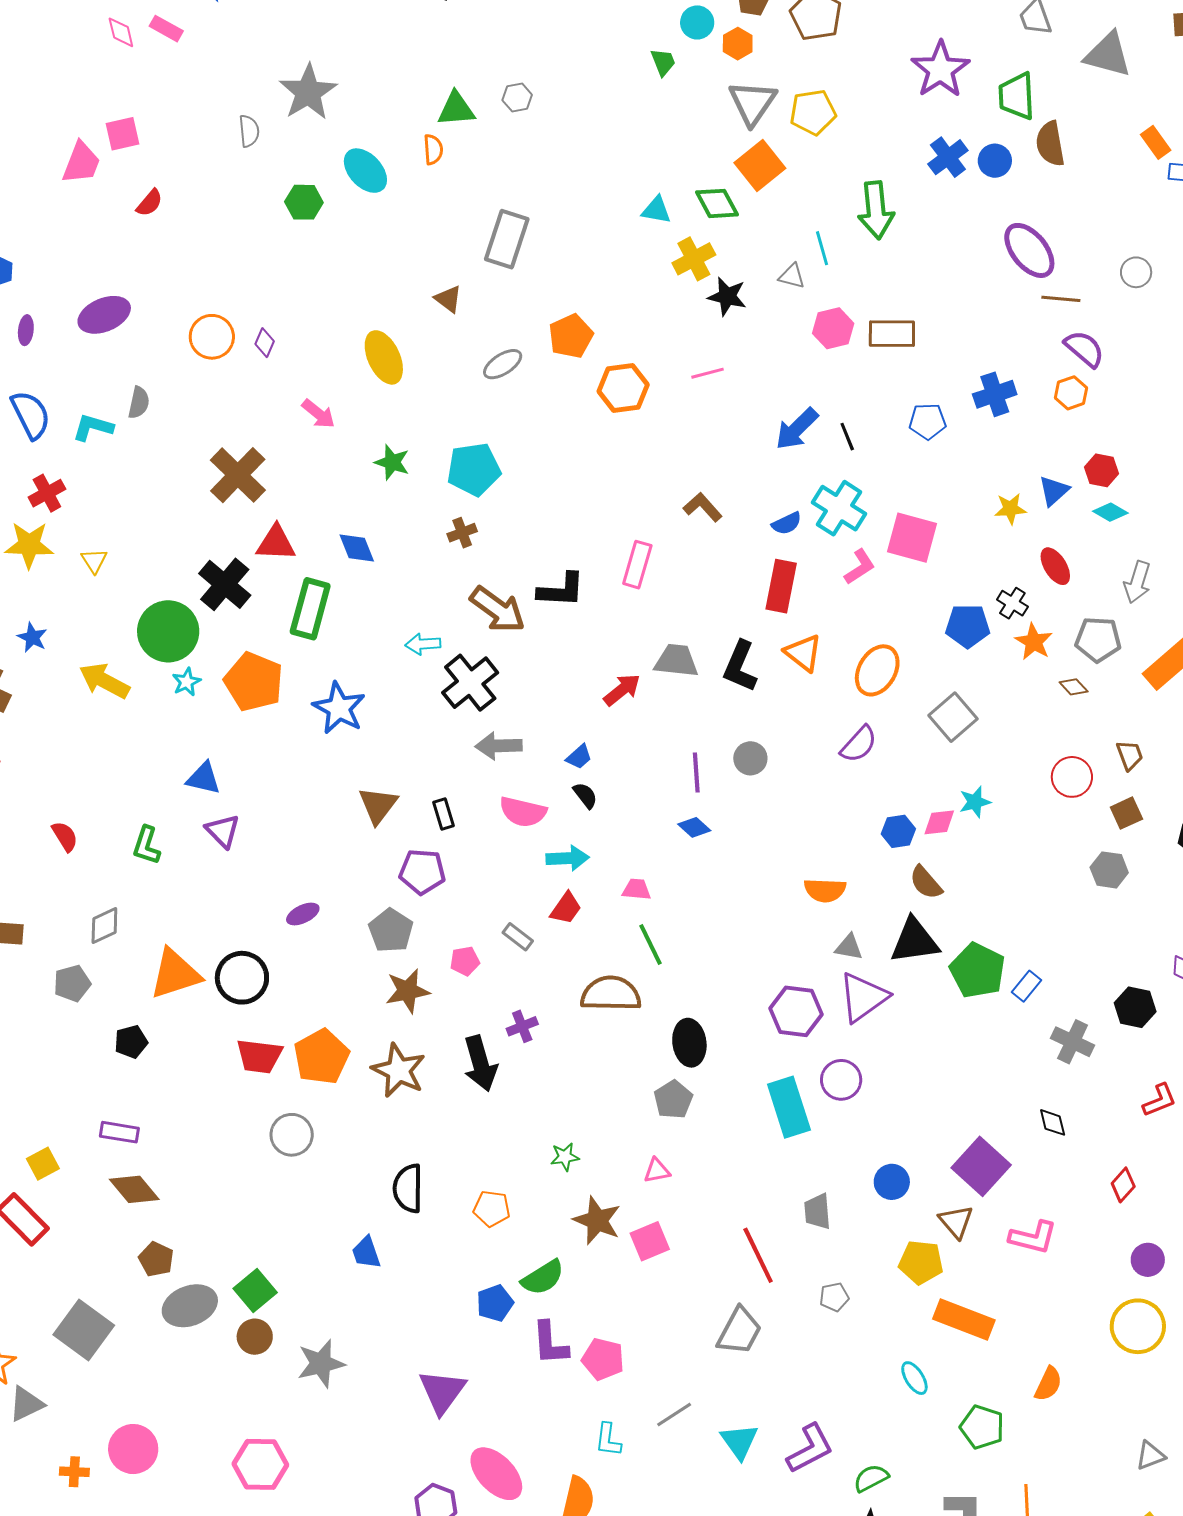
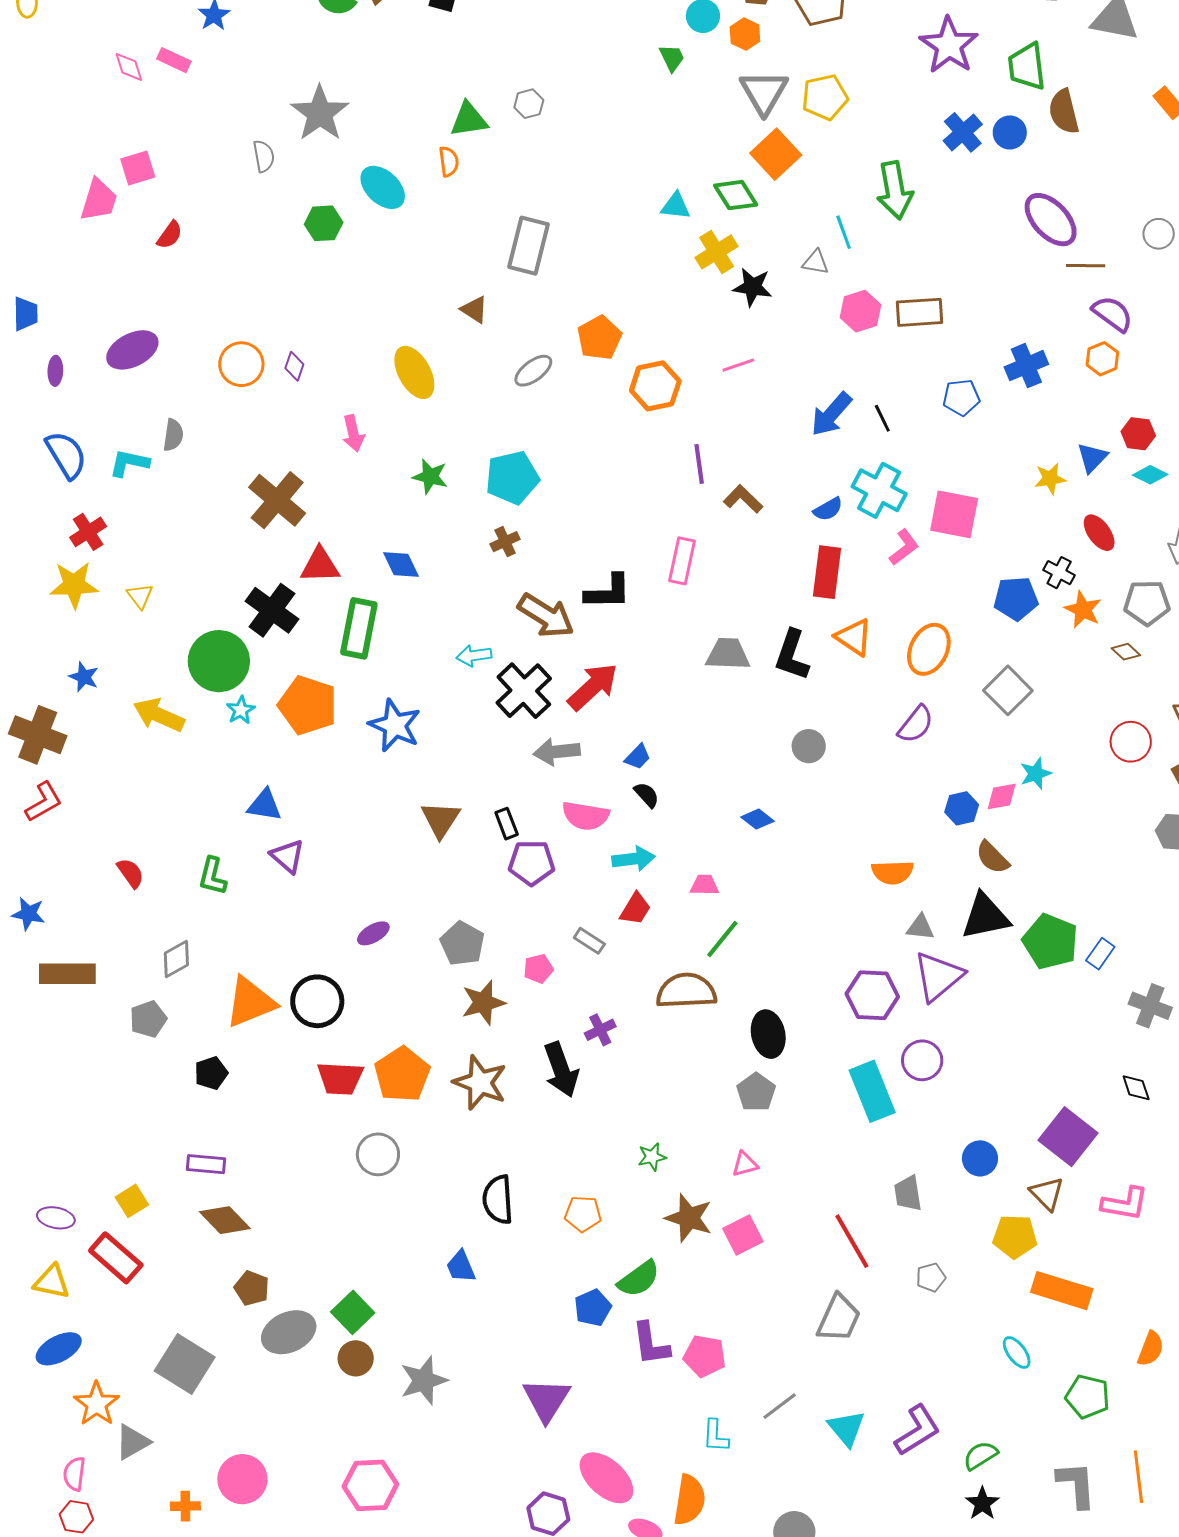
pink arrow: (318, 414) -> (353, 433), turned 42
red arrow: (622, 690) -> (593, 687), moved, size x1.4
purple line: (696, 772) -> (699, 464), moved
purple pentagon: (422, 872) -> (531, 863), moved
green line: (651, 945) -> (722, 939), turned 69

